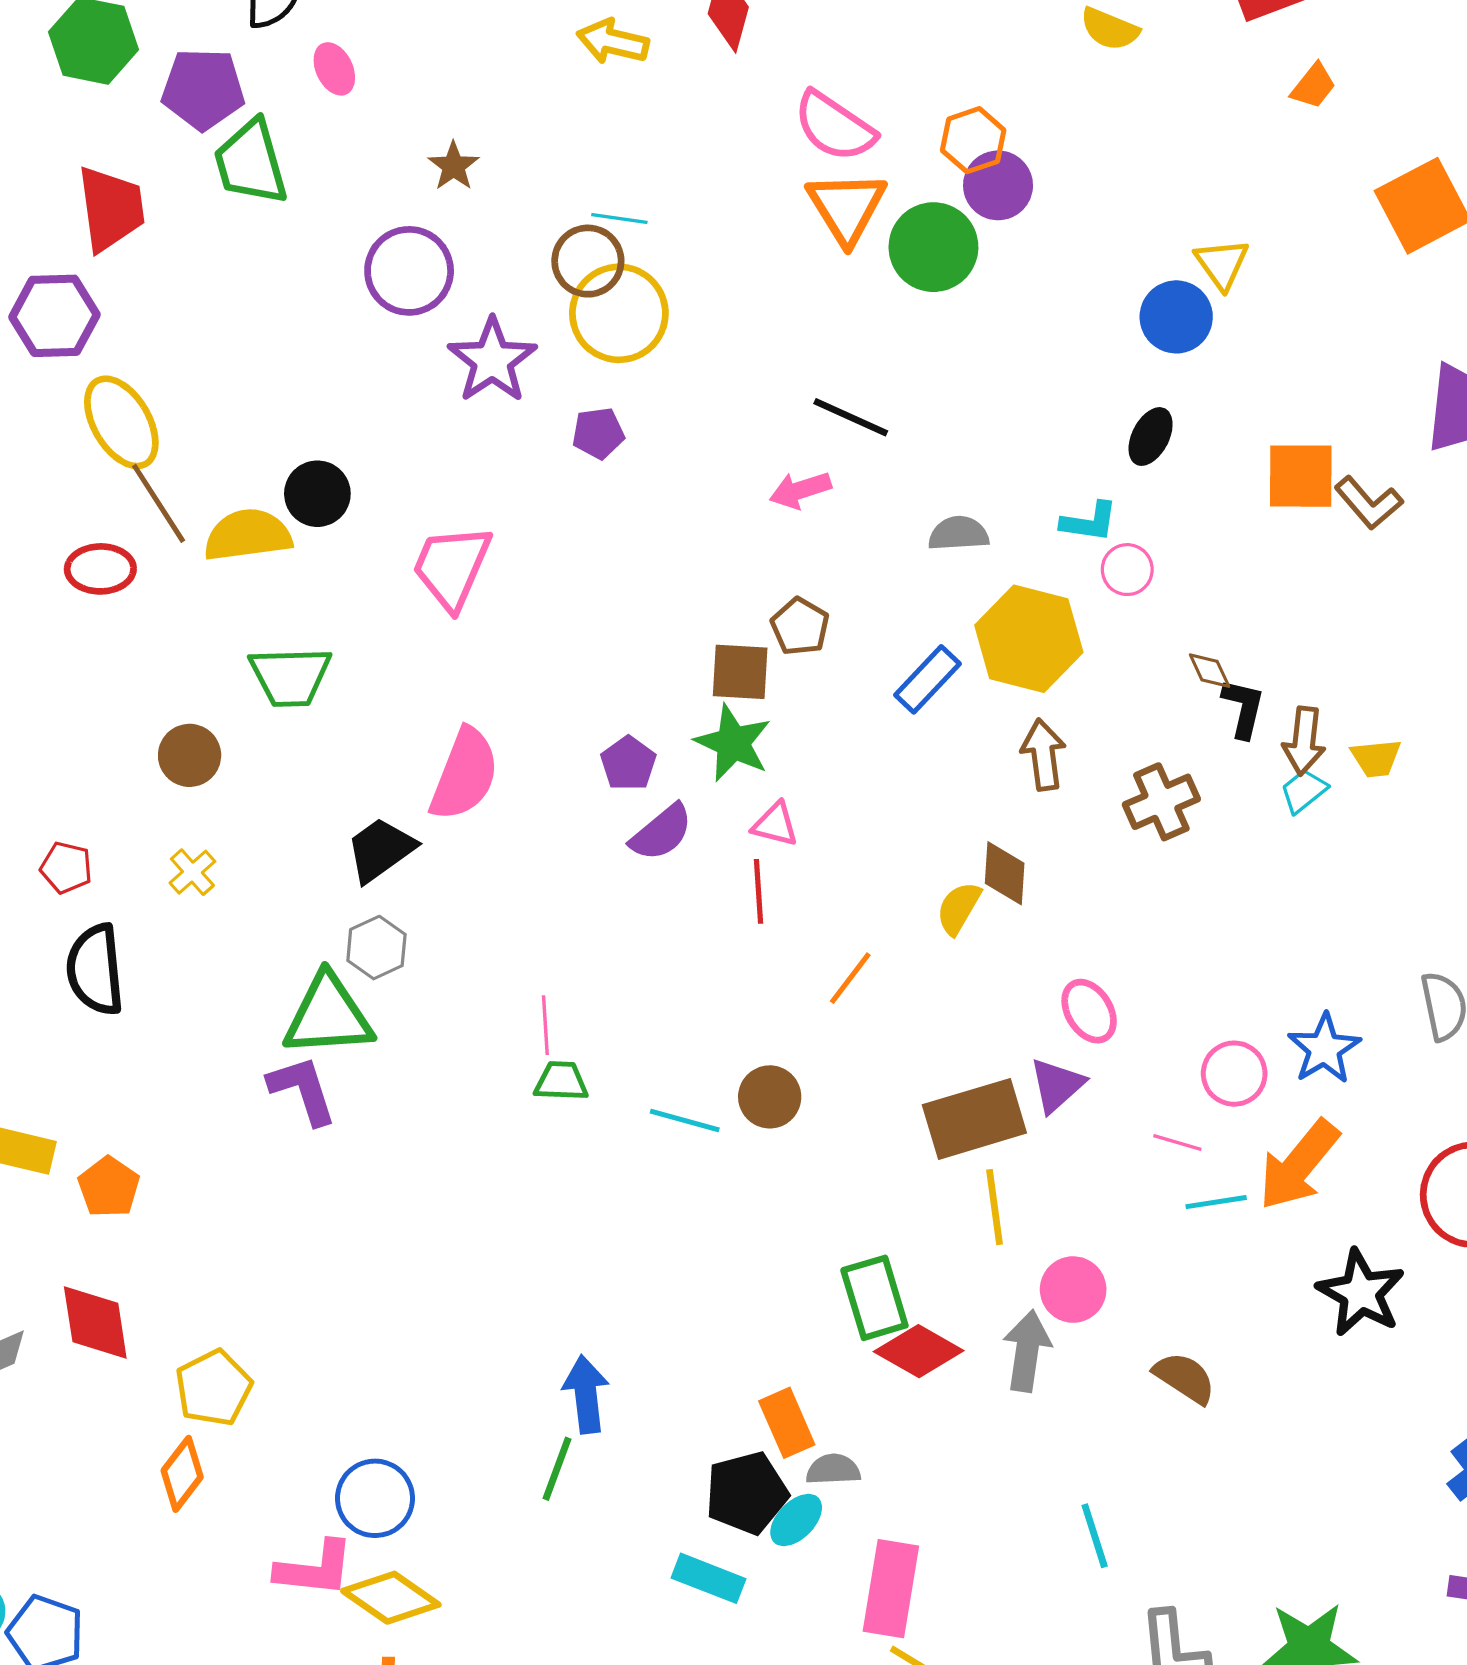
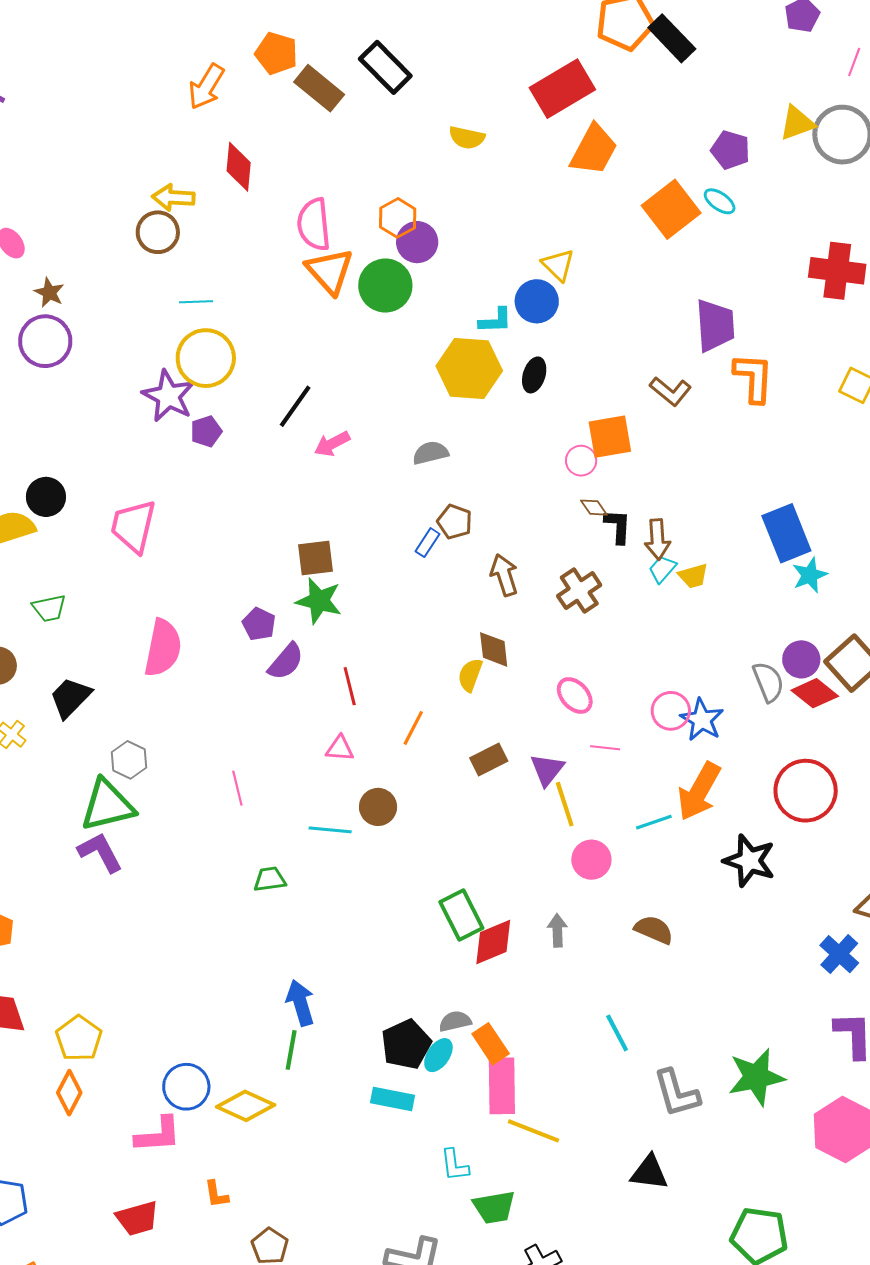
orange trapezoid: (1313, 86) -> (594, 150), size x1.8
pink semicircle: (834, 126) -> (314, 224), turned 60
brown star: (454, 166) -> (49, 293), moved
brown circle: (588, 261) -> (158, 232), moved
purple circle: (409, 271) -> (45, 341), moved
purple star: (492, 360) -> (168, 396), moved
black line: (851, 417) -> (295, 406), moved, turned -69
orange square: (1301, 476) -> (610, 437), moved
cyan L-shape: (1089, 522) -> (495, 321), moved
pink circle: (1127, 570) -> (581, 461), moved
brown pentagon: (800, 627) -> (455, 522), moved
yellow hexagon: (1029, 639) -> (469, 368), moved
green trapezoid: (290, 676) -> (49, 608), size x0.7
blue rectangle: (928, 679) -> (428, 543), size x0.7
yellow trapezoid: (1376, 758) -> (693, 576), moved
pink triangle: (775, 824) -> (340, 748), moved
black trapezoid: (381, 850) -> (70, 697), moved
pink ellipse: (1089, 1011) -> (575, 695), moved
pink circle: (1234, 1074) -> (671, 711), moved
green trapezoid: (561, 1081) -> (270, 879), moved
brown rectangle: (974, 1119) -> (489, 759), moved, size x0.6
pink line: (1177, 1143) -> (605, 748), moved
yellow line: (994, 1207) -> (565, 804), moved
pink circle: (1073, 1290) -> (591, 860), moved
red diamond: (919, 1351) -> (493, 942), turned -42
gray arrow: (1027, 1351) -> (557, 930), size x0.7
orange rectangle: (787, 1423) -> (491, 1044), moved
yellow diamond: (391, 1598) -> (246, 1106), moved

